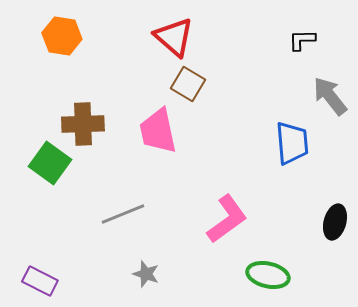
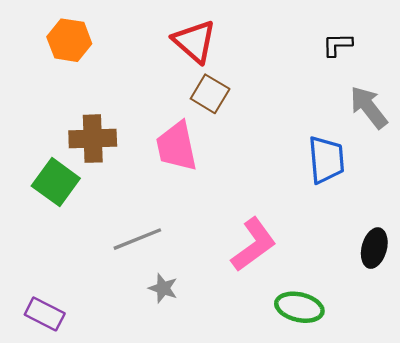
gray star: (146, 274) -> (163, 288), moved

